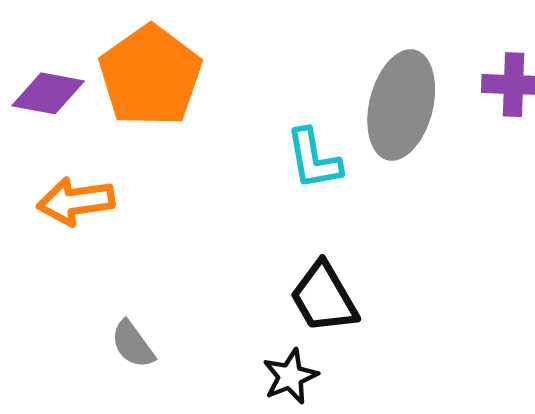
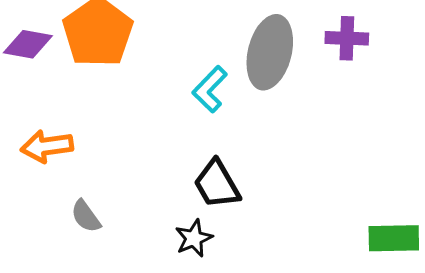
cyan L-shape: (314, 159) -> (210, 89), turned 54
orange arrow: (76, 201) -> (47, 146), moved

